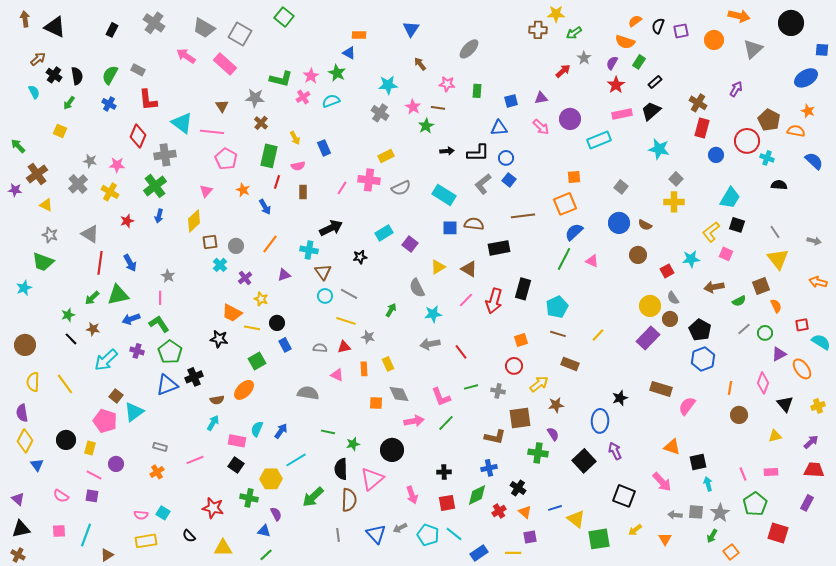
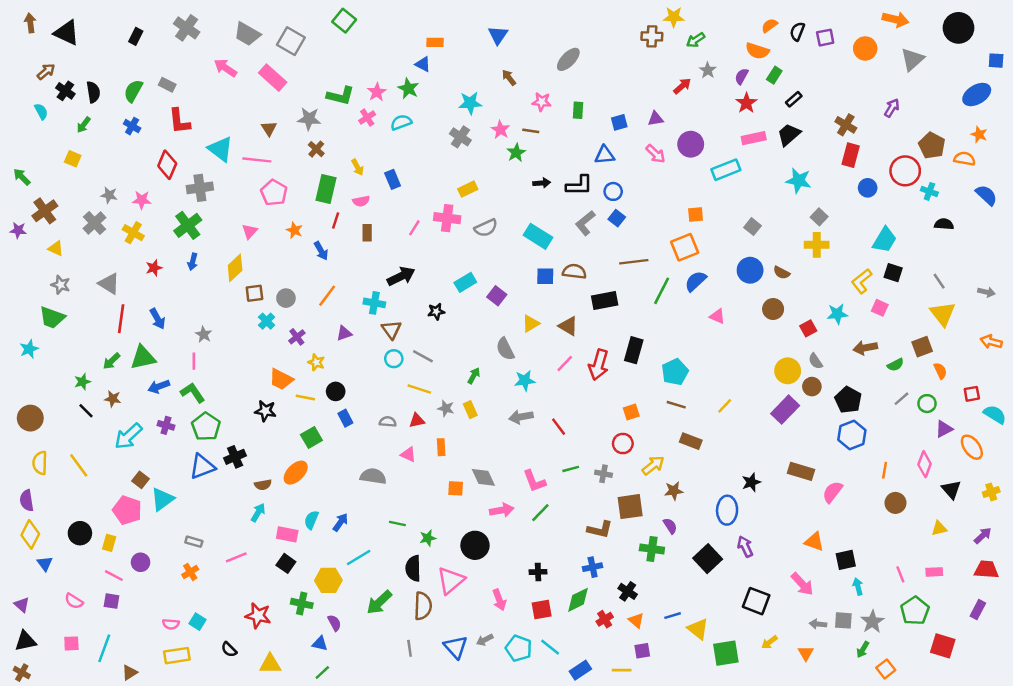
green line: (564, 259) -> (662, 291), moved
yellow rectangle: (388, 364) -> (470, 410), moved

